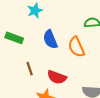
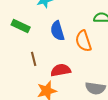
red semicircle: (57, 77) -> (61, 70), turned 144

